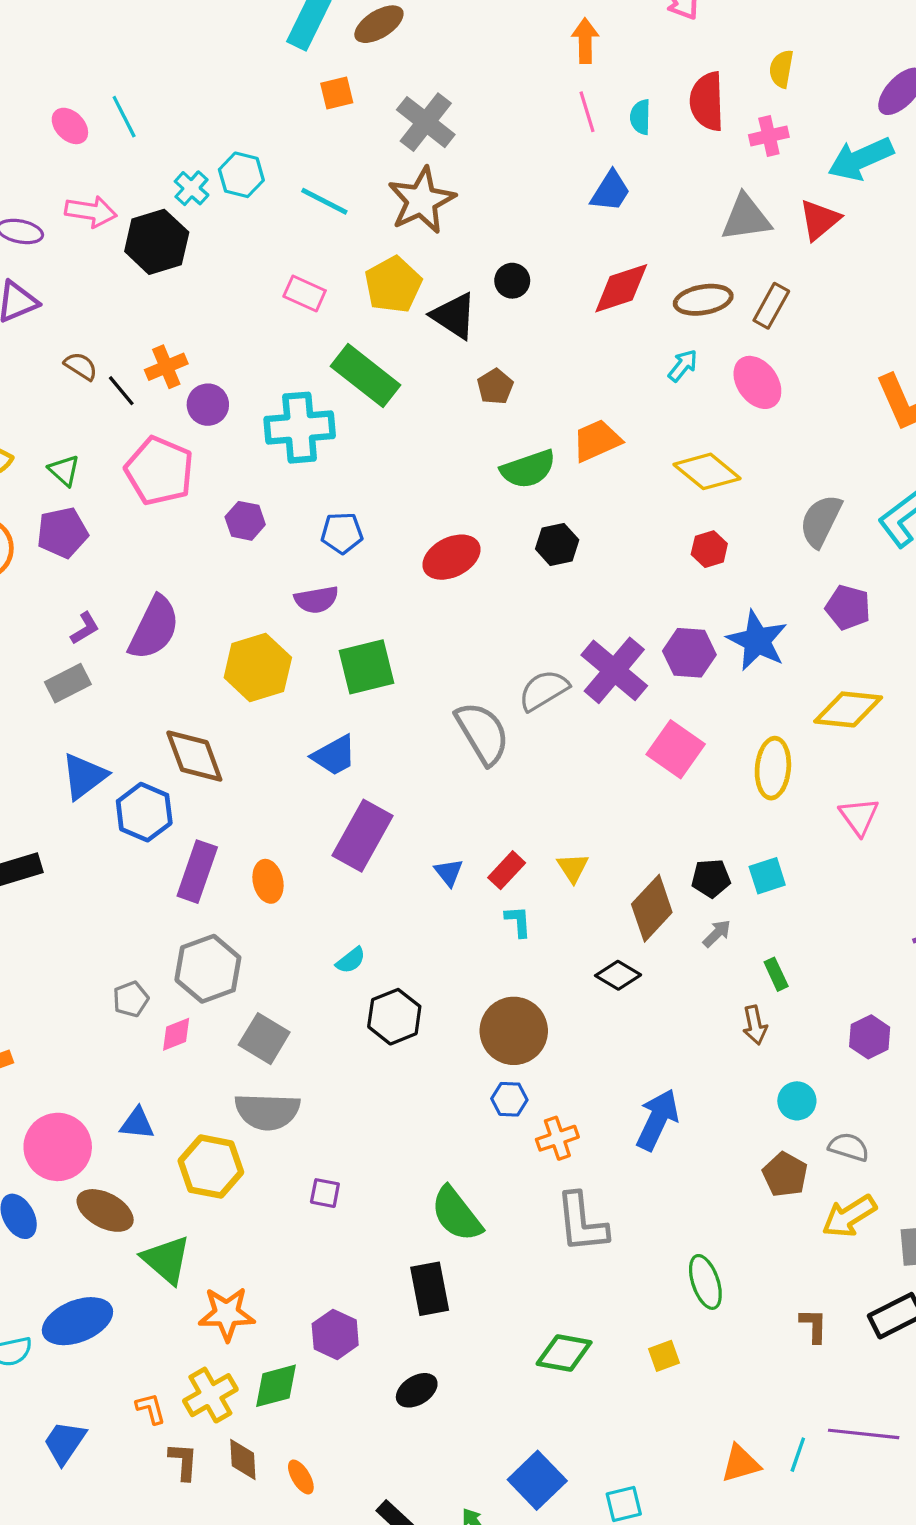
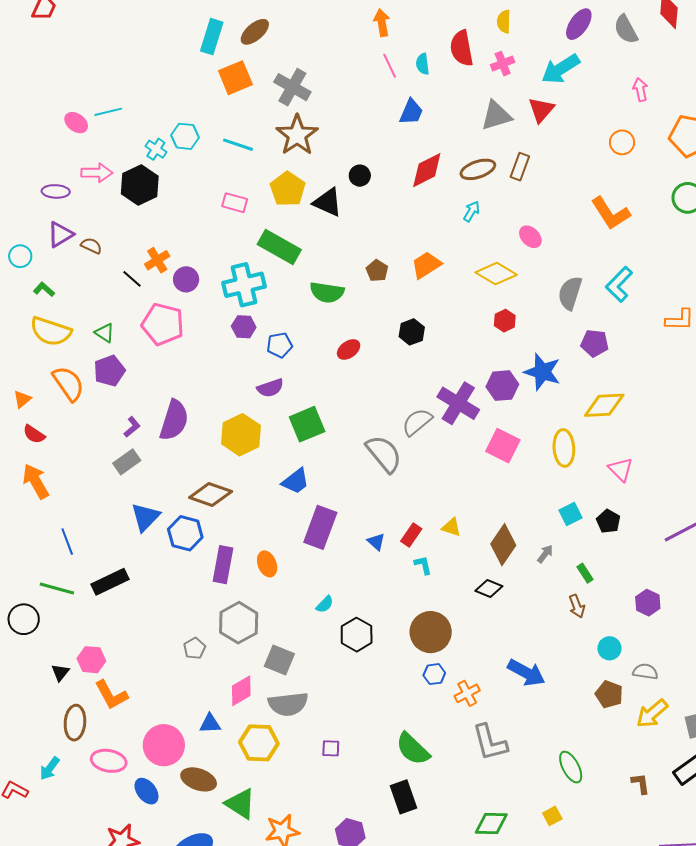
orange square: (337, 93) -> (235, 78), size x1.6
cyan line: (124, 117) -> (108, 112), turned -68
brown semicircle: (81, 366) -> (91, 246), moved
pink ellipse: (757, 382) -> (530, 237), moved, size x0.7
brown pentagon: (495, 387) -> (377, 271), moved
green semicircle: (528, 469) -> (327, 292), moved, turned 36
purple hexagon: (245, 521) -> (244, 327), moved
red ellipse: (451, 557) -> (349, 349), size x0.7
brown diamond: (194, 756) -> (211, 495), turned -42
yellow triangle: (573, 868) -> (451, 527), turned -30
black pentagon: (711, 878) -> (608, 521), moved, turned -30
pink diamond: (176, 1034) -> (241, 691), moved, size x1.4
blue arrow: (657, 1120) -> (526, 673), turned 102

